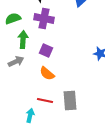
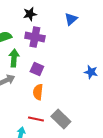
orange semicircle: (47, 74) -> (38, 92), turned 56
gray rectangle: (70, 100) -> (61, 119), turned -42

